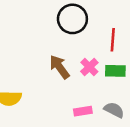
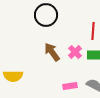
black circle: (72, 19) -> (46, 15), moved

